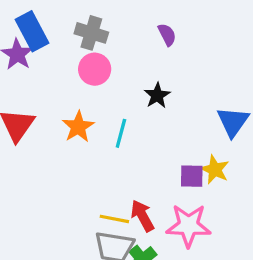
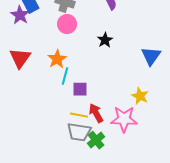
cyan line: (121, 133) -> (65, 76), moved
yellow star: (215, 170) -> (140, 96), moved
purple square: (192, 176) -> (80, 89), moved

